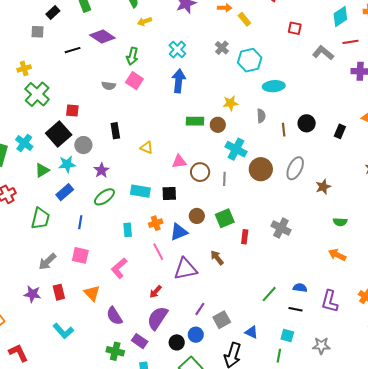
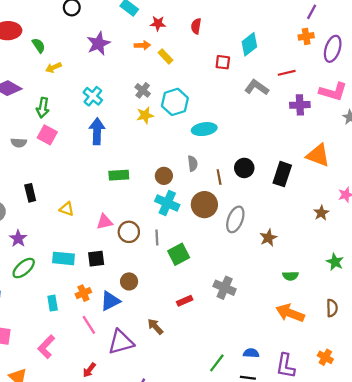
cyan diamond: (340, 17) -> (249, 44), moved
yellow star: (230, 103) -> (145, 115), moved
brown circle: (218, 125) -> (164, 176), moved
black rectangle: (340, 131) -> (282, 174), size x1.5
brown circle: (261, 169) -> (204, 205), moved
green square: (225, 218) -> (179, 254), moved
red rectangle: (245, 237) -> (185, 301), turned 64
orange arrow: (337, 255) -> (290, 313), size x1.4

